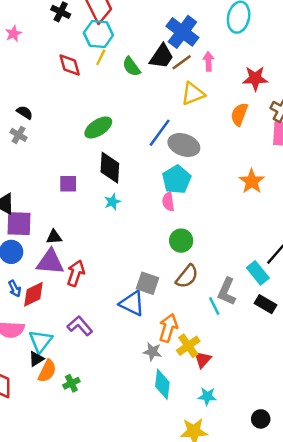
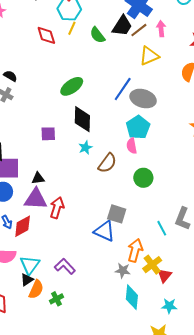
brown semicircle: (187, 276) -> (107, 163), moved
cyan line: (214, 306) -> (162, 228), moved
purple L-shape: (80, 326) -> (65, 266), moved

